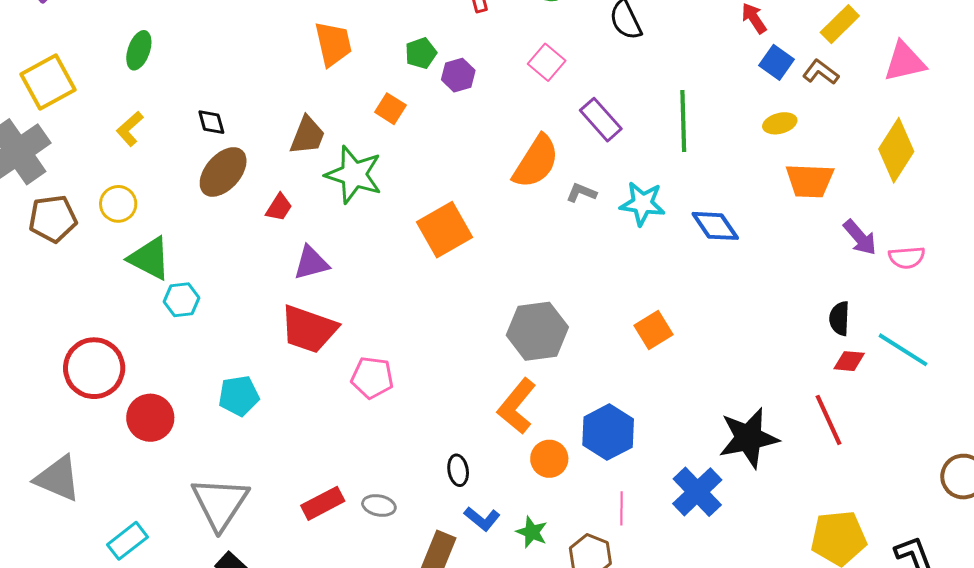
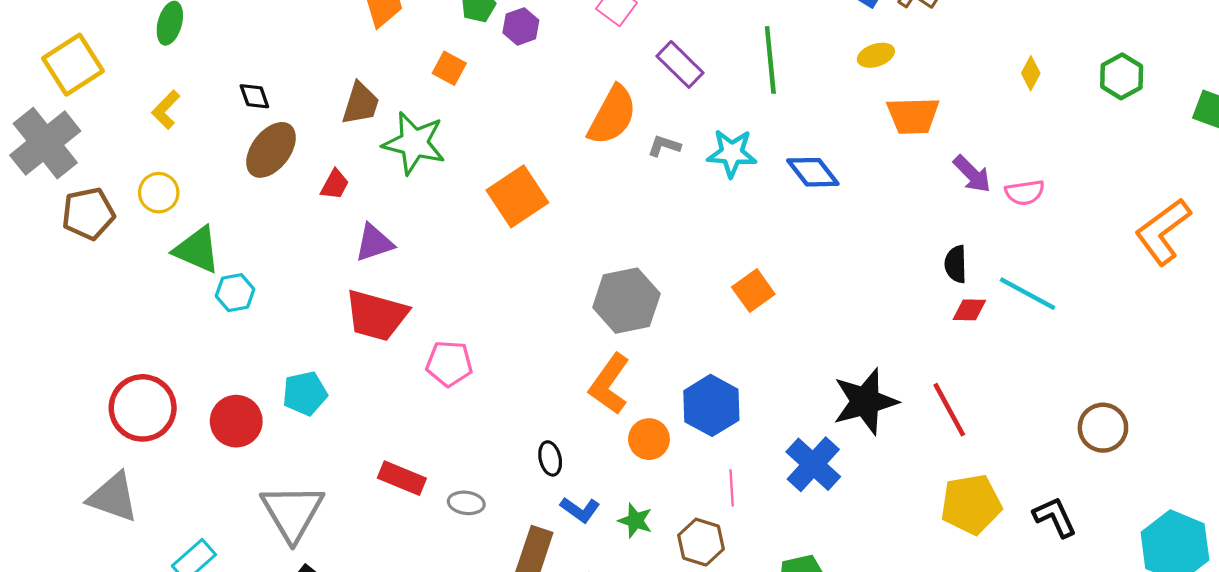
yellow diamond: (896, 150) -> (1031, 73), moved, size x0.5
red circle: (94, 368) -> (143, 408), moved
red circle: (150, 418) -> (236, 421), moved
red line: (828, 420) -> (949, 410), moved
red rectangle: (323, 503) -> (402, 478), moved, turned 54

